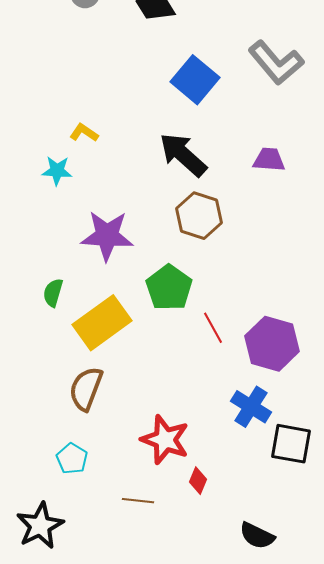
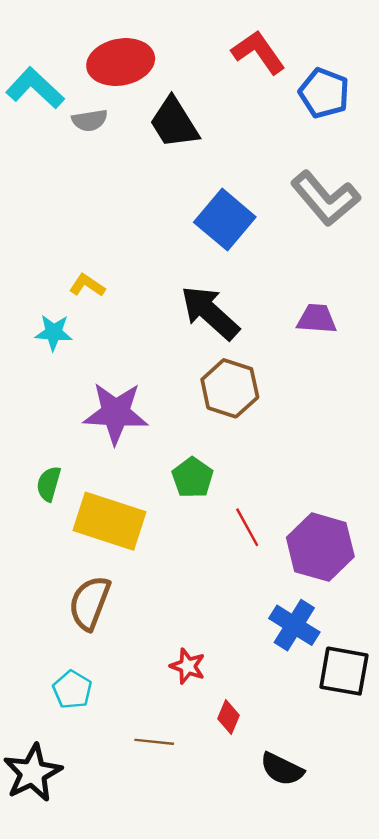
green pentagon: (169, 288) -> (193, 478), size x0.7
yellow rectangle: (102, 323) -> (109, 521), turned 54
red star: (165, 440) -> (188, 666), size x0.6
black semicircle: (257, 536) -> (282, 769), moved

